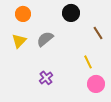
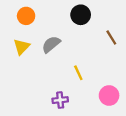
yellow line: (88, 62) -> (78, 73), moved
purple cross: (46, 78) -> (60, 100), moved, turned 32

